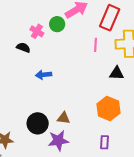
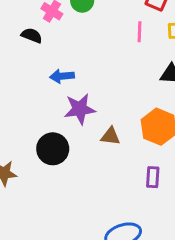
brown triangle: (64, 118) -> (110, 136), moved
purple star: (58, 141) -> (80, 109), moved

